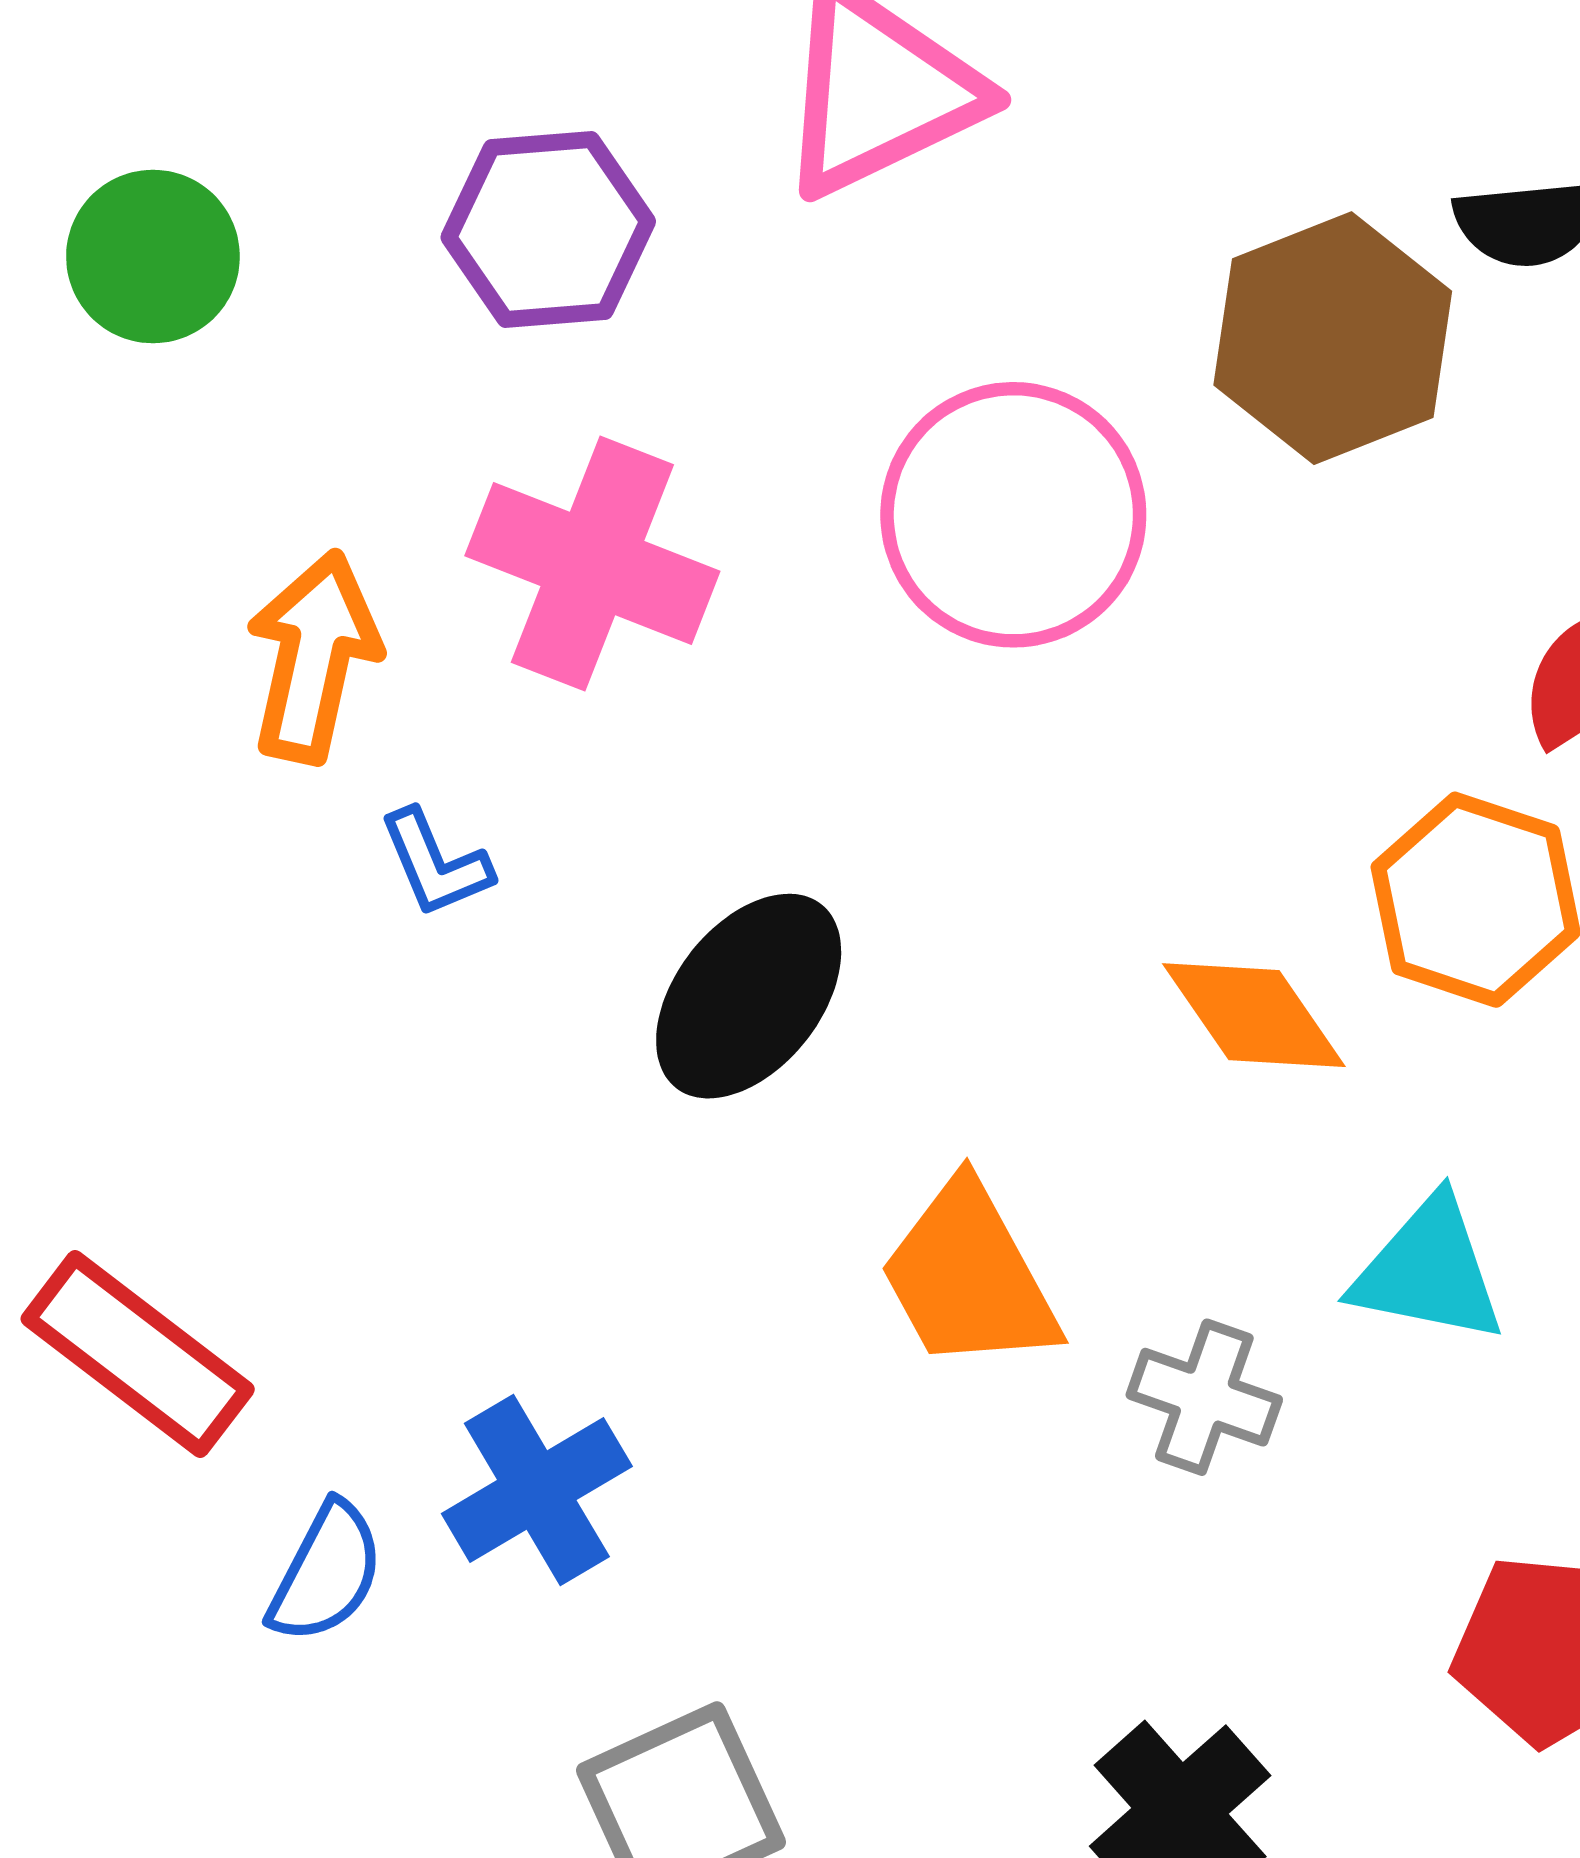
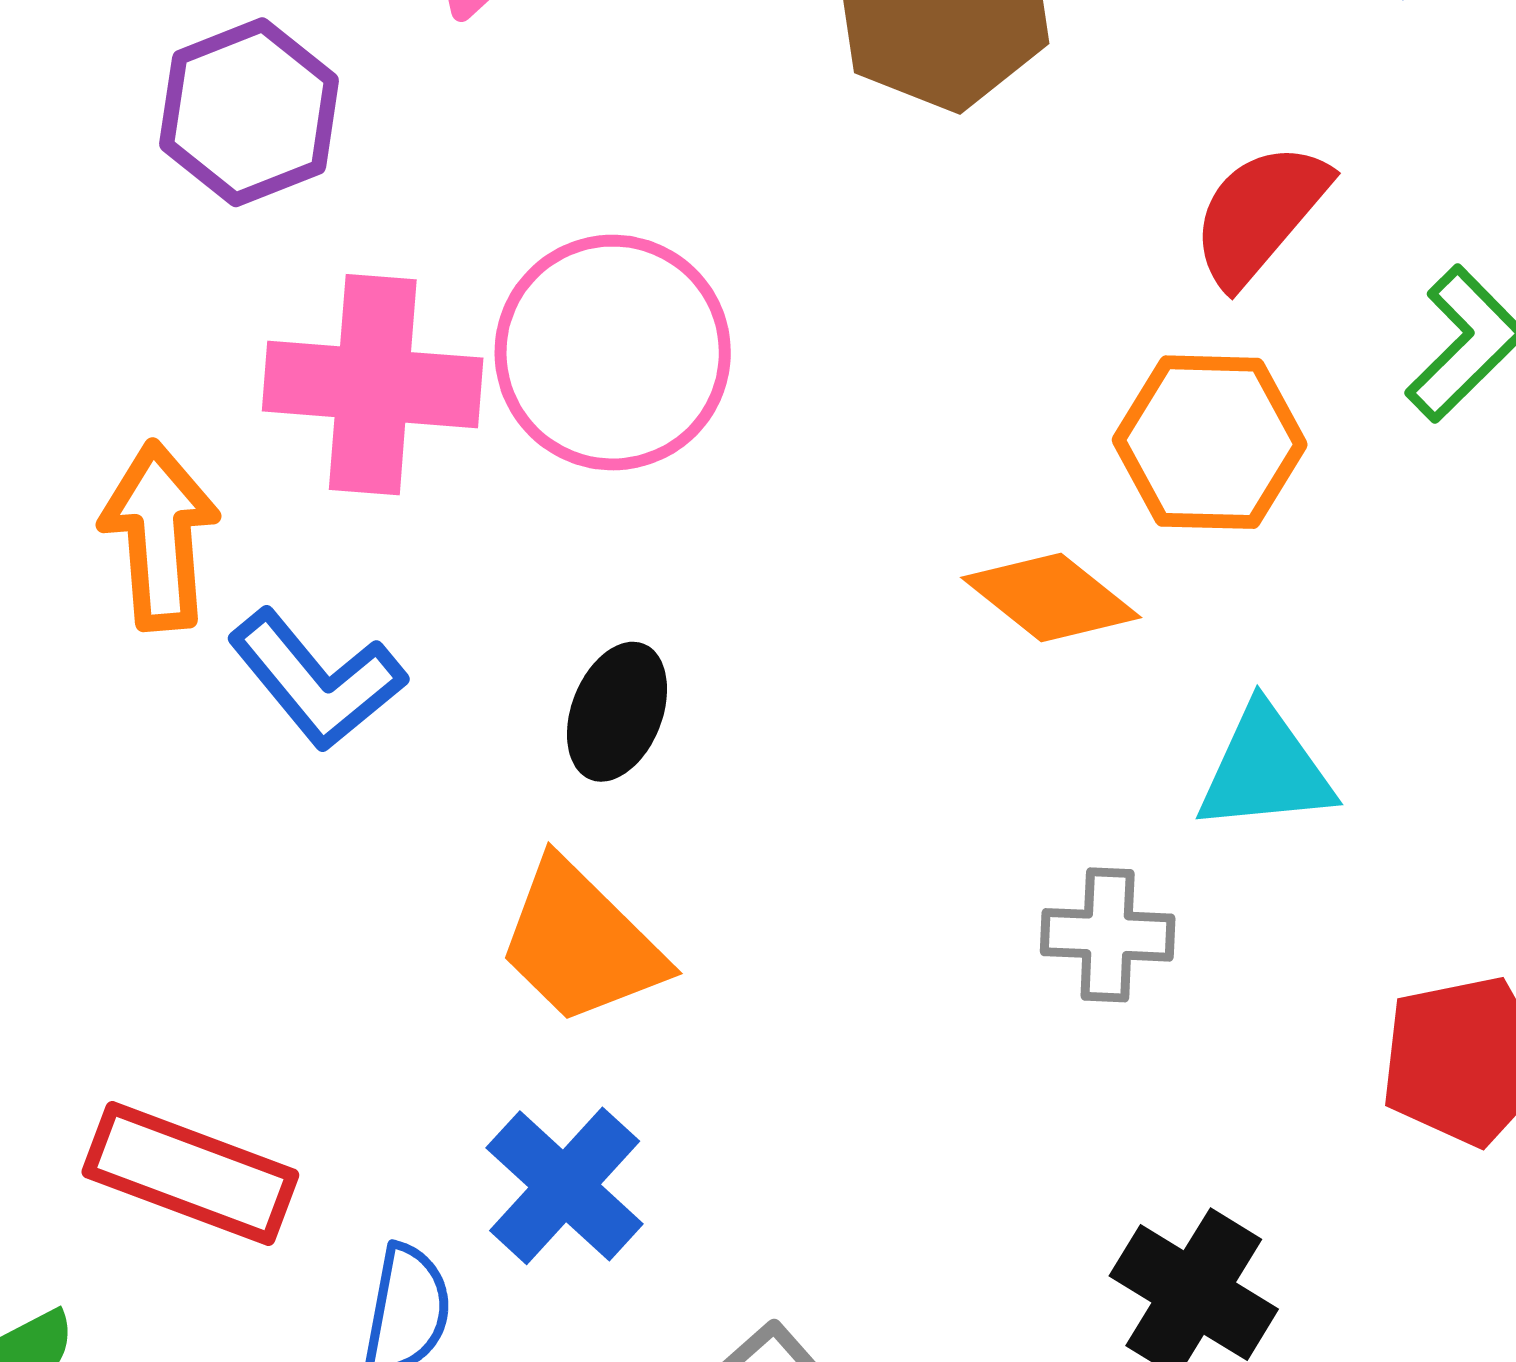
pink circle: (1013, 515) -> (613, 353), moved
blue L-shape: (435, 863) -> (317, 680), size x1.6
black ellipse: (749, 996) -> (617, 712), size x0.7
orange trapezoid: (969, 1277) -> (581, 943), moved

